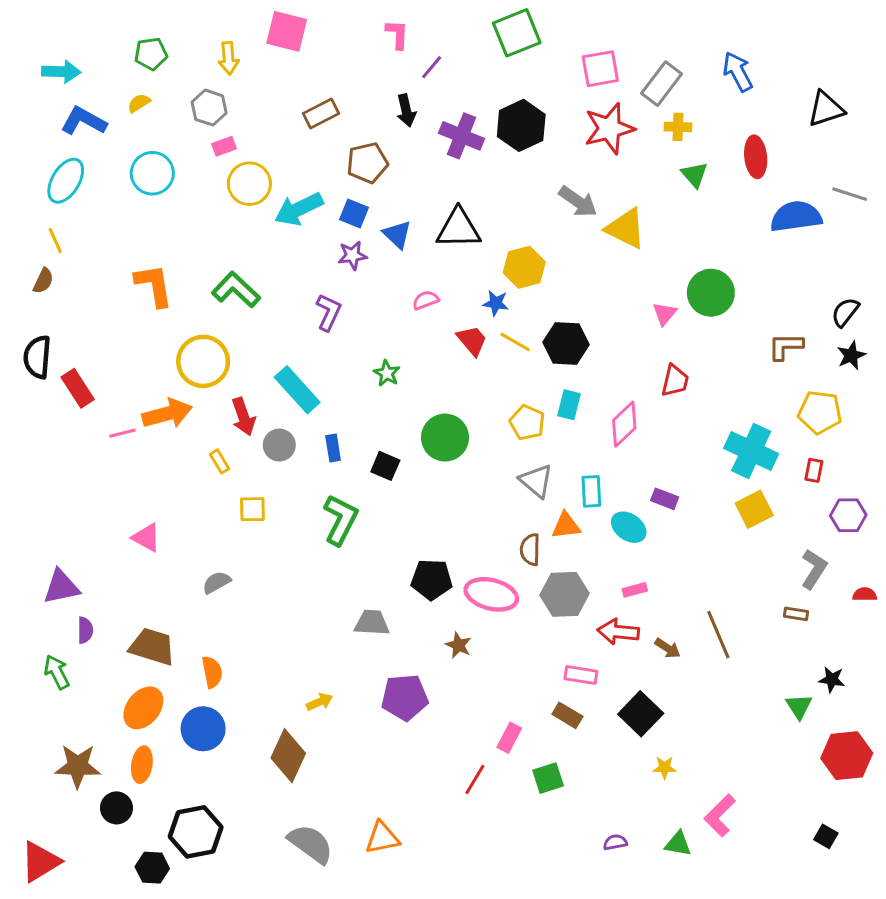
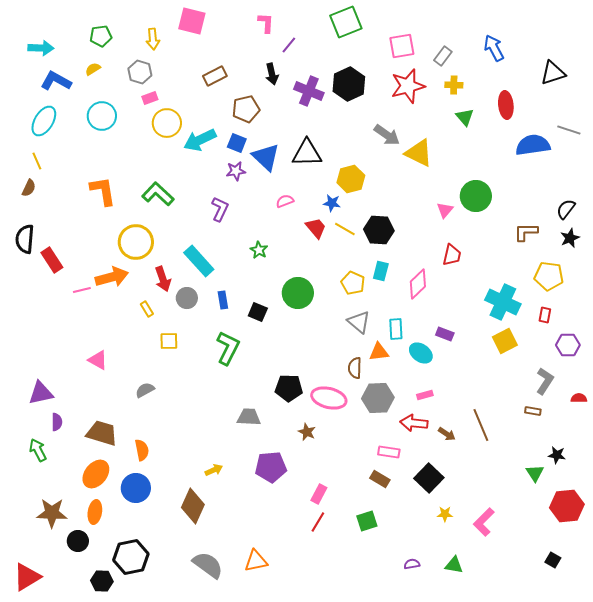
gray rectangle: (662, 84) -> (443, 56), size x0.7
blue triangle: (397, 234) -> (266, 157), size x1.4
pink rectangle: (509, 738) -> (319, 494), moved
pink L-shape: (720, 815) -> (484, 522), moved

